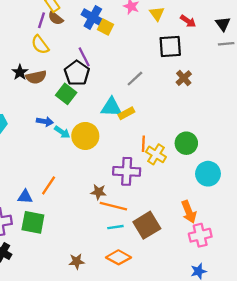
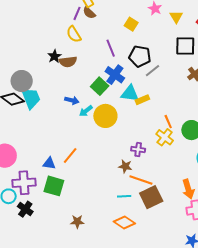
blue cross: (93, 17) -> (115, 75), moved
black pentagon: (77, 73) -> (140, 56), moved, turned -30
green square: (66, 94) -> (100, 86), moved
cyan arrow: (62, 132) -> (86, 111), turned 104
orange line: (143, 144) -> (168, 122), moved, turned -32
purple cross: (127, 171) -> (138, 150), size x0.6
brown star: (98, 192) -> (125, 166), moved
orange line: (113, 206) -> (141, 180), moved
brown star: (77, 261) -> (77, 222), moved

